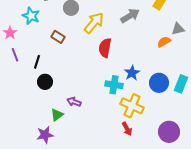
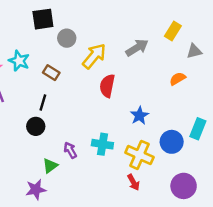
cyan star: (31, 16) -> (19, 61), moved
gray triangle: (178, 29) -> (194, 51), moved
black line: (37, 62) -> (43, 102), moved
blue circle: (159, 83) -> (172, 142), moved
cyan cross: (114, 85) -> (102, 144), moved
purple arrow: (74, 102) -> (70, 150), turned 40

